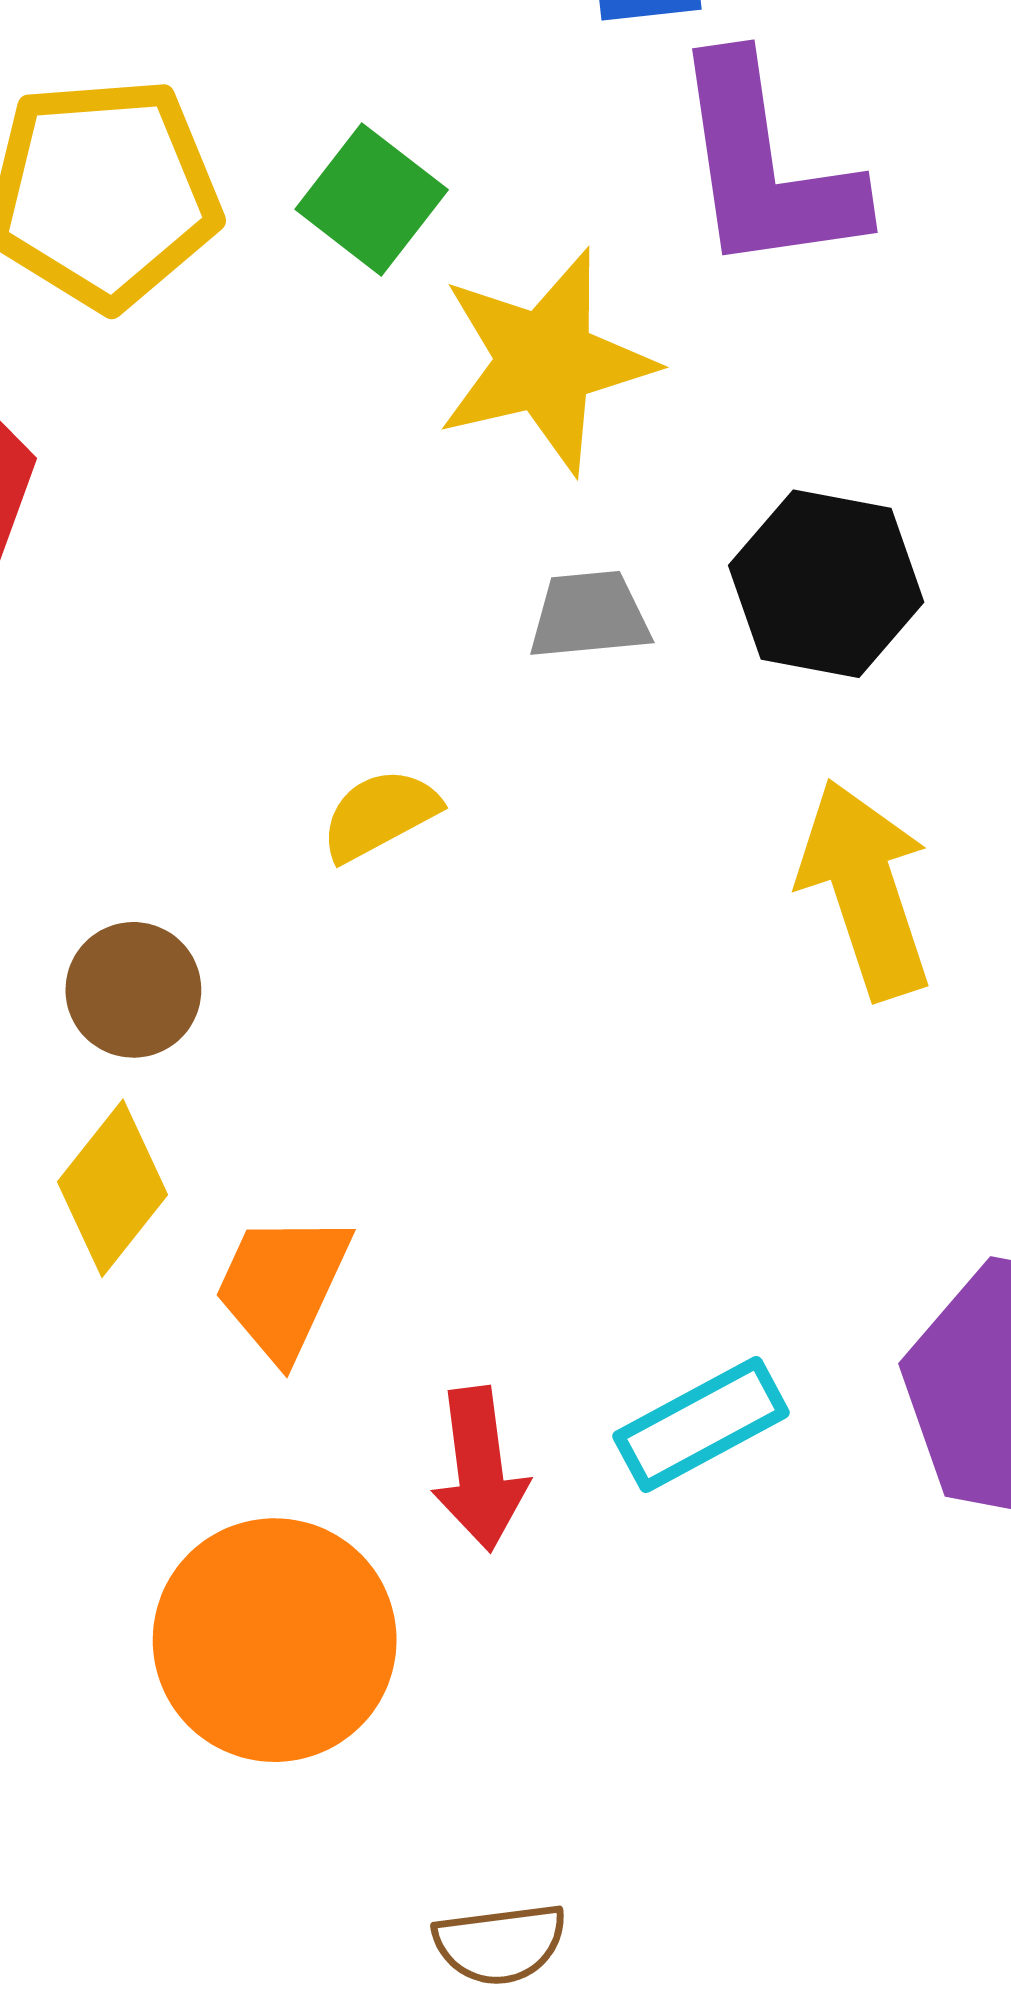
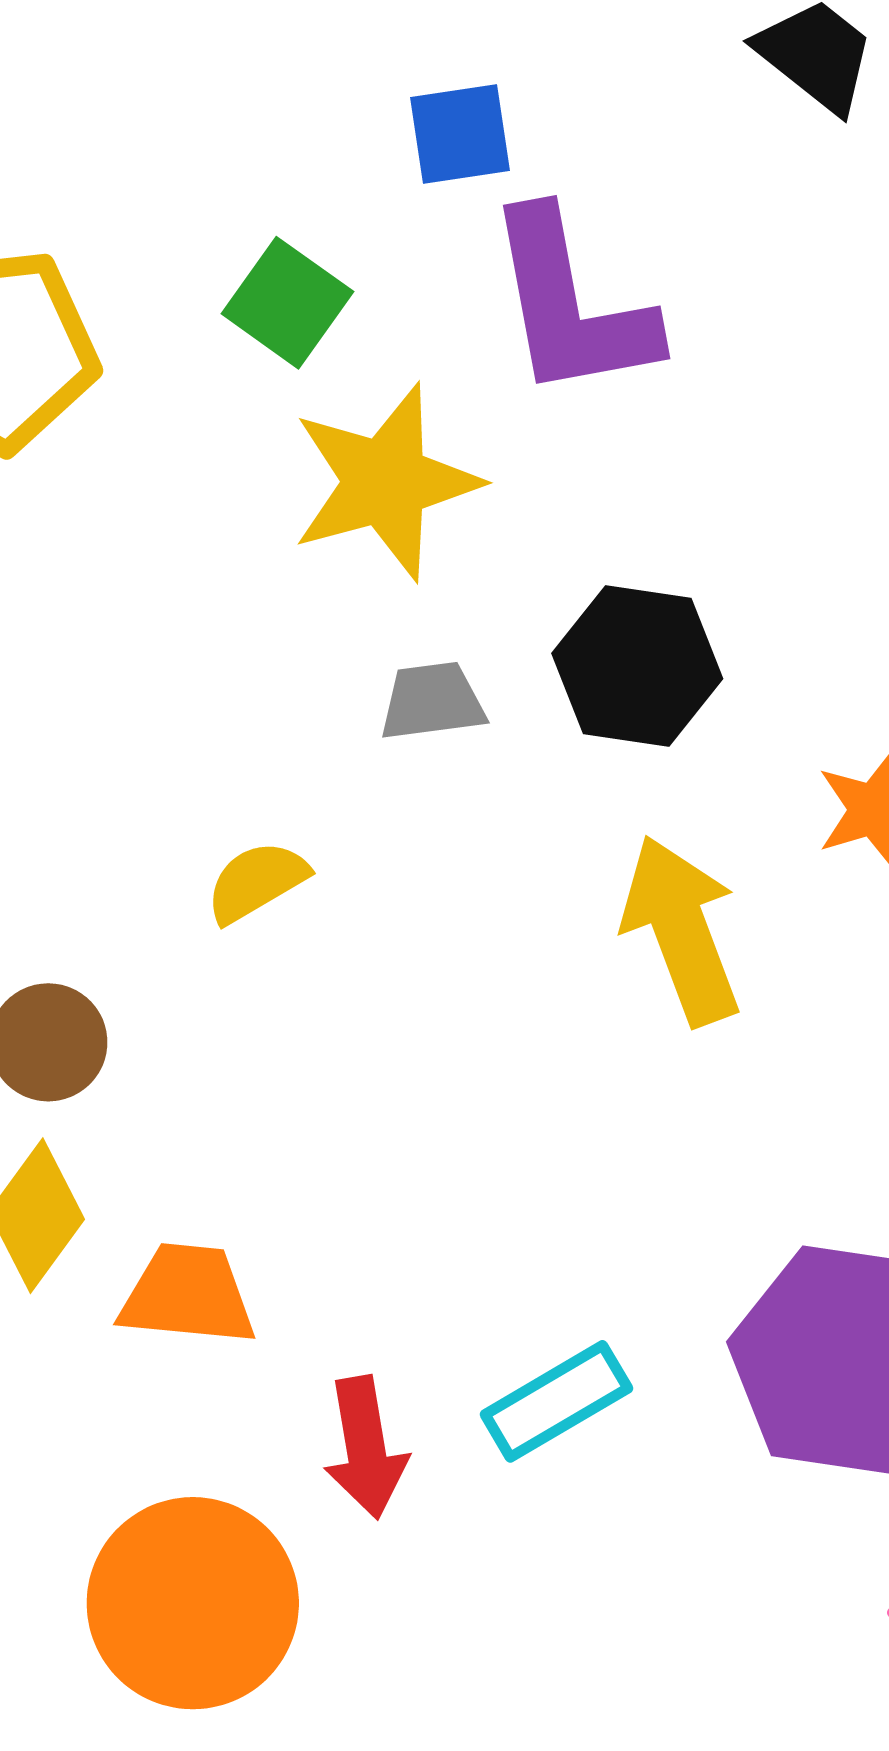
green square: (372, 200) -> (287, 303), moved
orange trapezoid: (283, 1286) -> (188, 1295), turned 73

